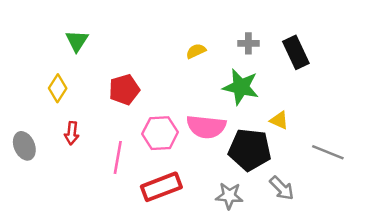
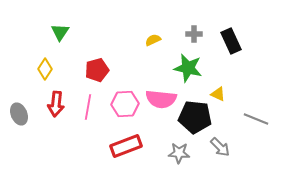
red arrow: (72, 133) -> (56, 104), size x1.4
pink line: (118, 157) -> (88, 107), moved

